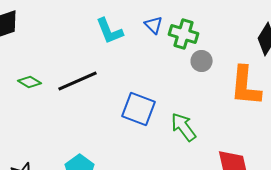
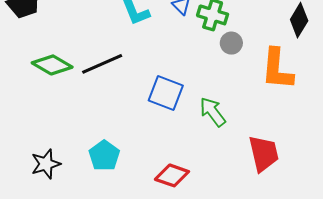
green diamond: (30, 82) -> (52, 65), size x1.6

